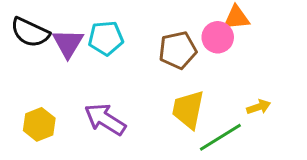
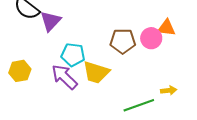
cyan pentagon: (106, 38) -> (73, 55), moved
yellow trapezoid: (188, 110) -> (96, 72), moved, turned -96

